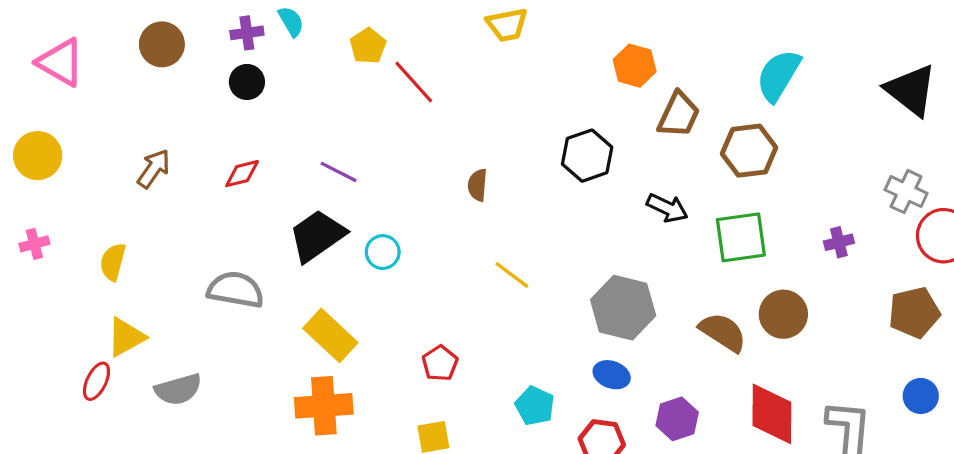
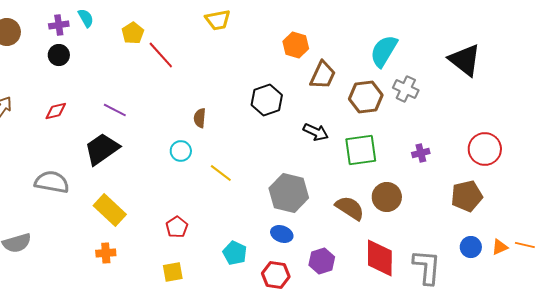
gray cross: (906, 192) -> (406, 89), moved
cyan circle: (383, 252) -> (181, 151), moved
orange cross: (324, 406) -> (106, 253), size x0.6

